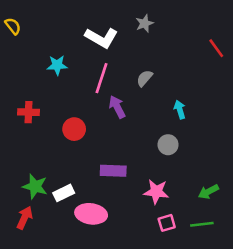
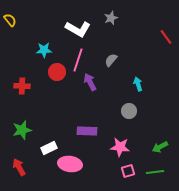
red circle: (74, 129) -> (57, 72), moved
green star: (35, 186) -> (22, 130), moved, turned -30
red arrow: (25, 218) -> (19, 167), turned -54

